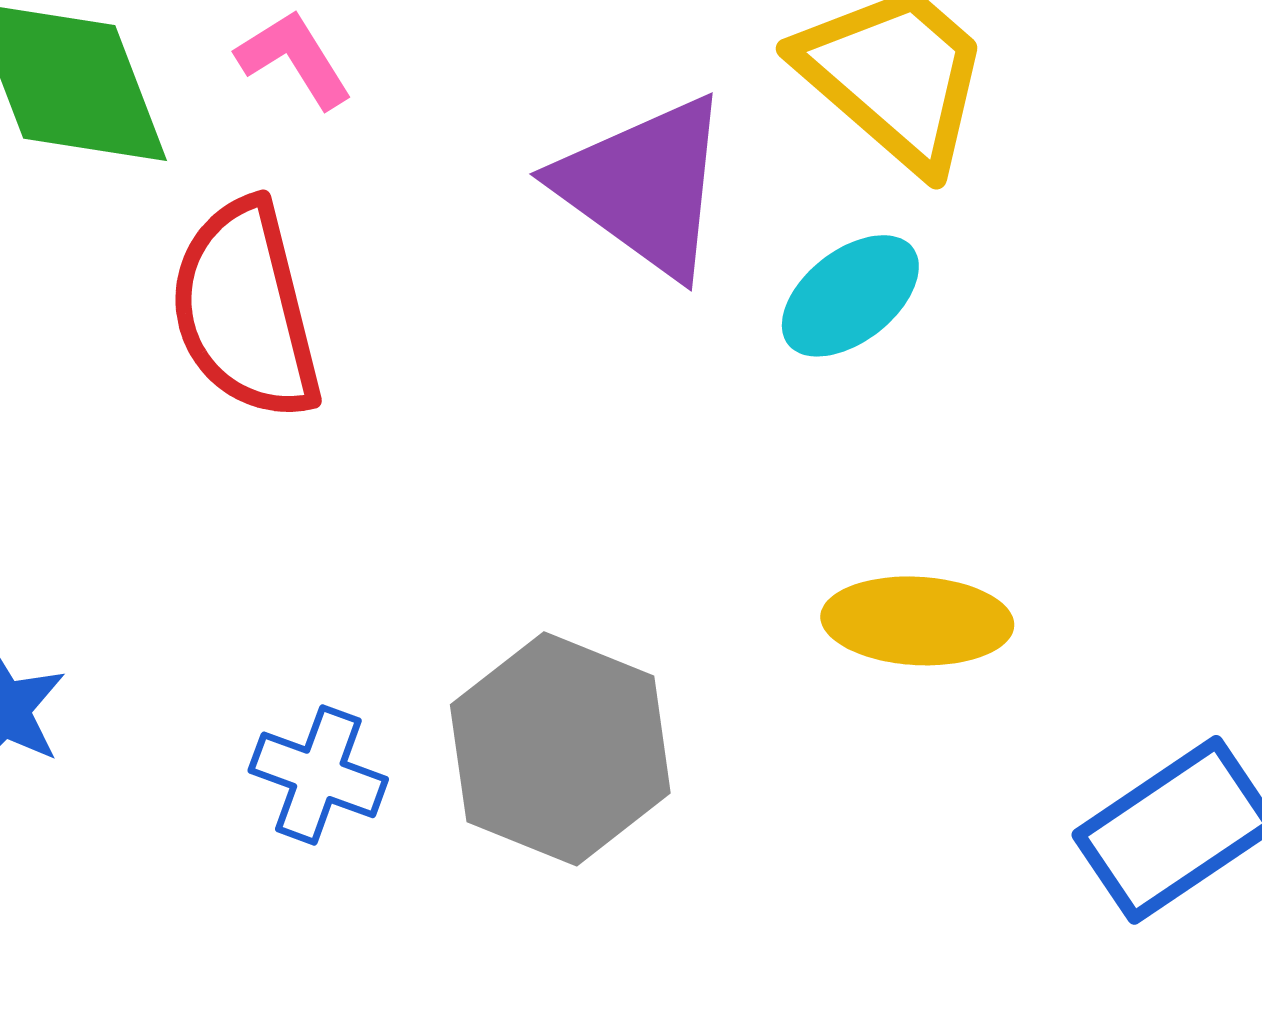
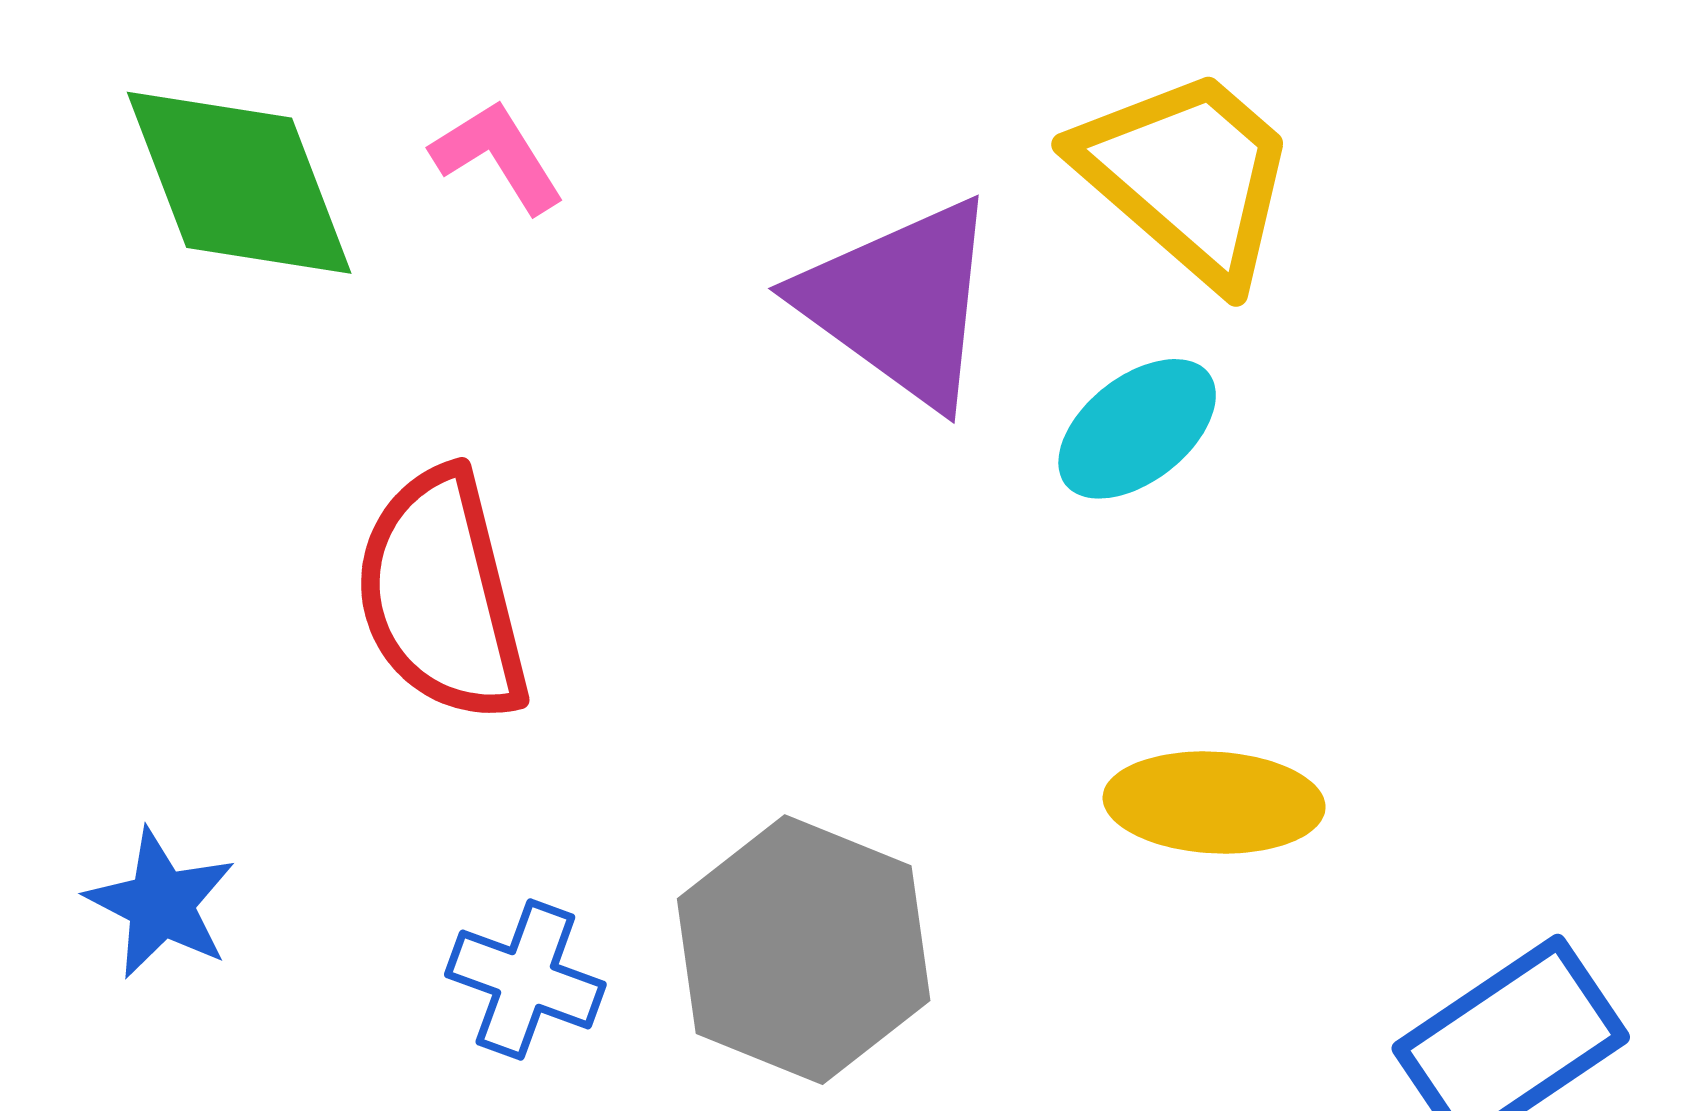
red semicircle: (245, 310) -> (441, 596), moved

